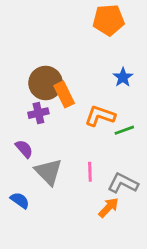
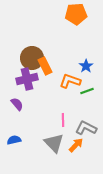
blue star: (123, 77) -> (86, 66), moved
purple cross: (38, 113) -> (27, 79), size x1.5
gray triangle: (48, 172) -> (54, 143), moved
blue semicircle: (20, 200) -> (14, 140), turned -48

